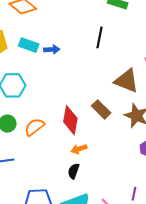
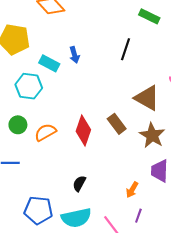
cyan rectangle: (29, 45) -> (49, 63), moved
blue arrow: (52, 50) -> (74, 55), turned 70
orange arrow: (79, 149) -> (132, 190), moved, turned -49

